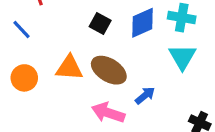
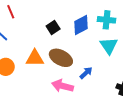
black square: (100, 24) -> (53, 28), turned 32

